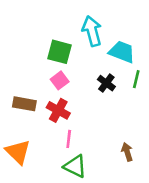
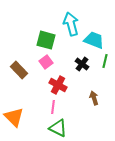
brown rectangle: (24, 104) -> (19, 70), moved, turned 36
red cross: (58, 110) -> (58, 85), moved
brown arrow: (127, 152) -> (94, 98), moved

